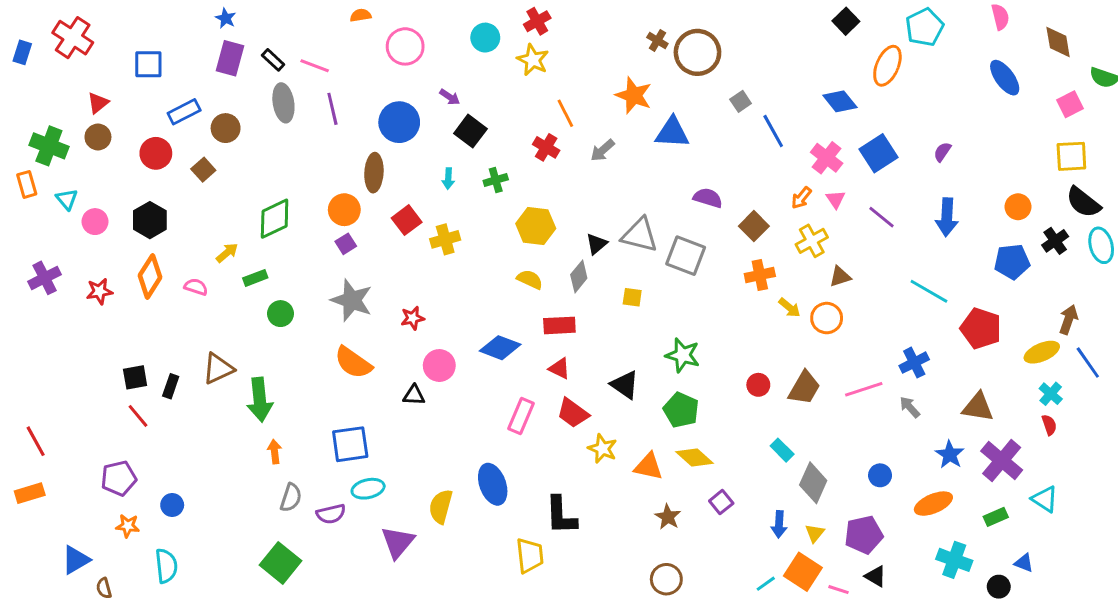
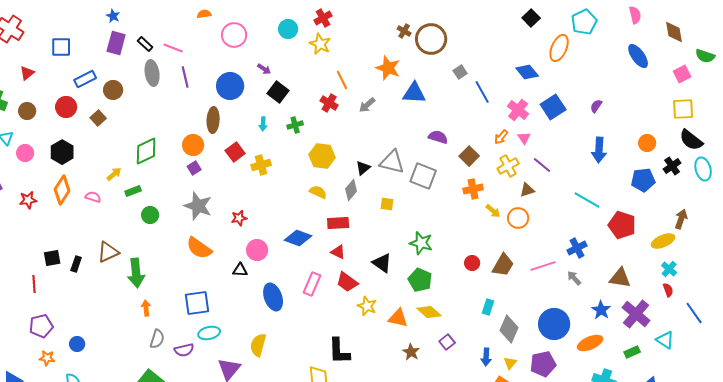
brown circle: (98, 137) -> (27, 111), moved
purple line: (882, 217) -> (542, 165), moved
blue line: (1088, 363) -> (694, 313), moved
red line: (138, 416) -> (34, 284), moved, turned 36
cyan rectangle: (782, 450) -> (488, 307), turned 63
blue circle: (880, 475) -> (554, 324), size x2.0
blue ellipse: (493, 484) -> (273, 297), moved

